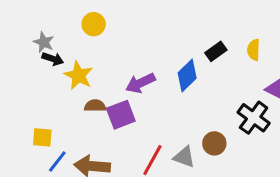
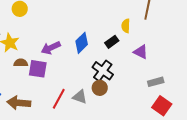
black rectangle: (216, 51) -> (112, 42), moved
purple square: (121, 115) -> (38, 69), turned 30
black cross: (254, 118) -> (103, 71), moved

